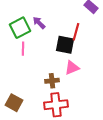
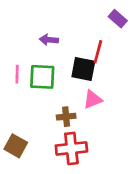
purple arrow: (39, 23) -> (49, 40), turned -40
green square: (20, 28) -> (42, 77), moved, turned 30
pink line: (23, 49) -> (17, 74), moved

